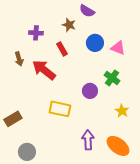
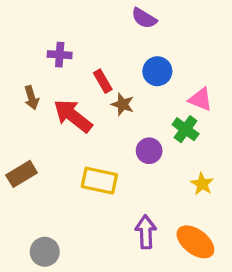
brown star: (69, 25) -> (123, 104), moved
pink triangle: (118, 48) -> (200, 99), moved
brown rectangle: (13, 119) -> (22, 174), moved

